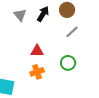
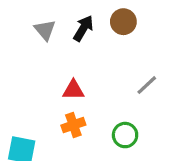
gray line: (72, 32) -> (147, 85), moved
green circle: (68, 63) -> (125, 135), moved

